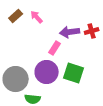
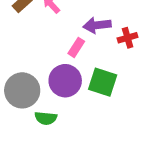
red cross: (92, 31) -> (128, 38), moved

